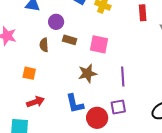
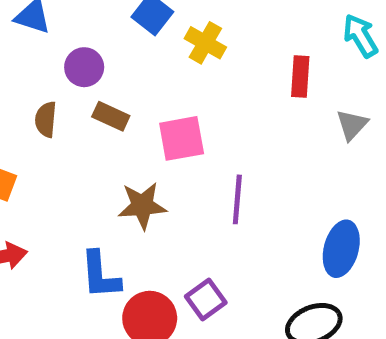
pink square: (99, 44) -> (182, 138), turned -30
purple line: (123, 77) -> (237, 199), moved
purple square: (118, 107) -> (206, 300), turned -35

